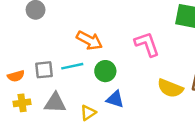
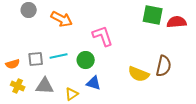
orange arrow: (89, 40) -> (62, 19), moved
pink L-shape: (147, 44) -> (103, 36), moved
yellow cross: (22, 103) -> (18, 86), turned 32

